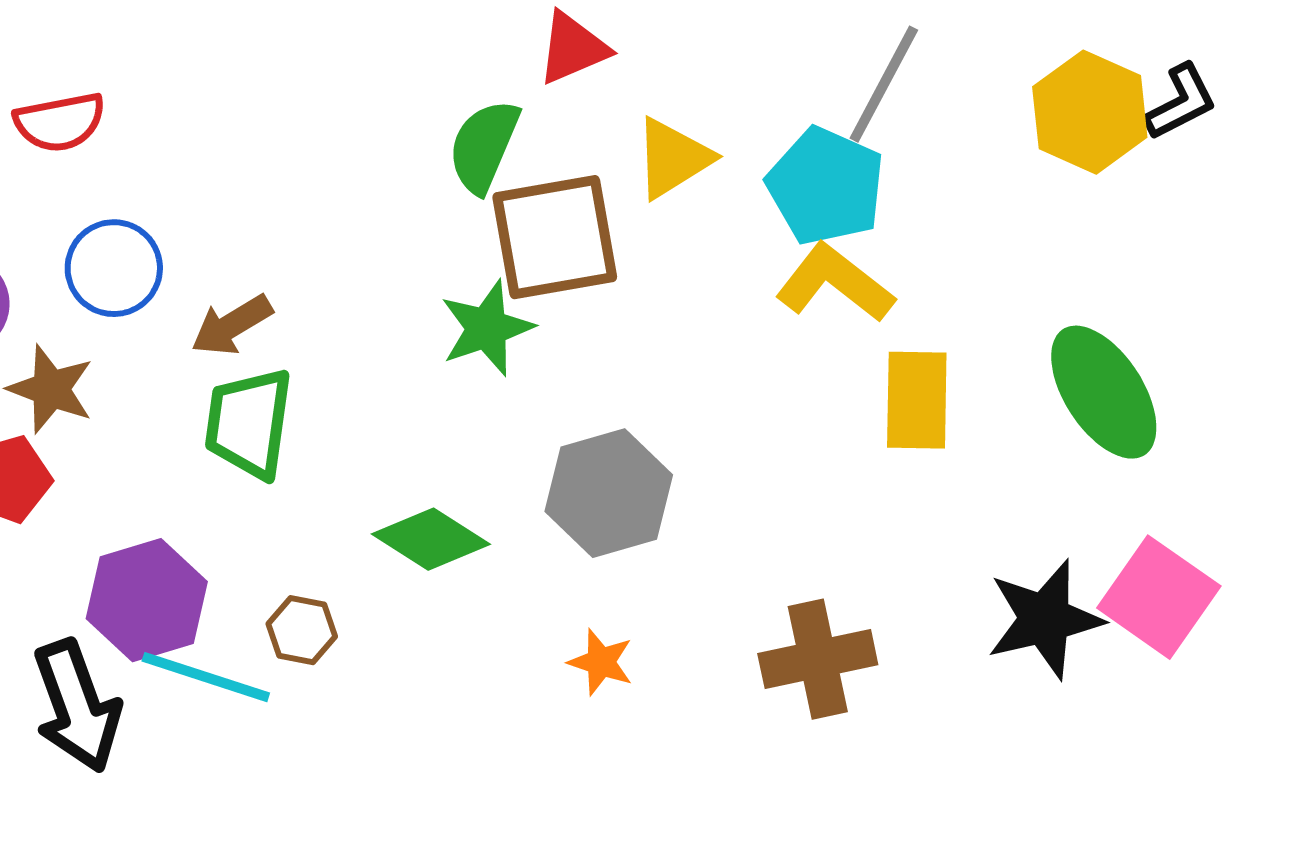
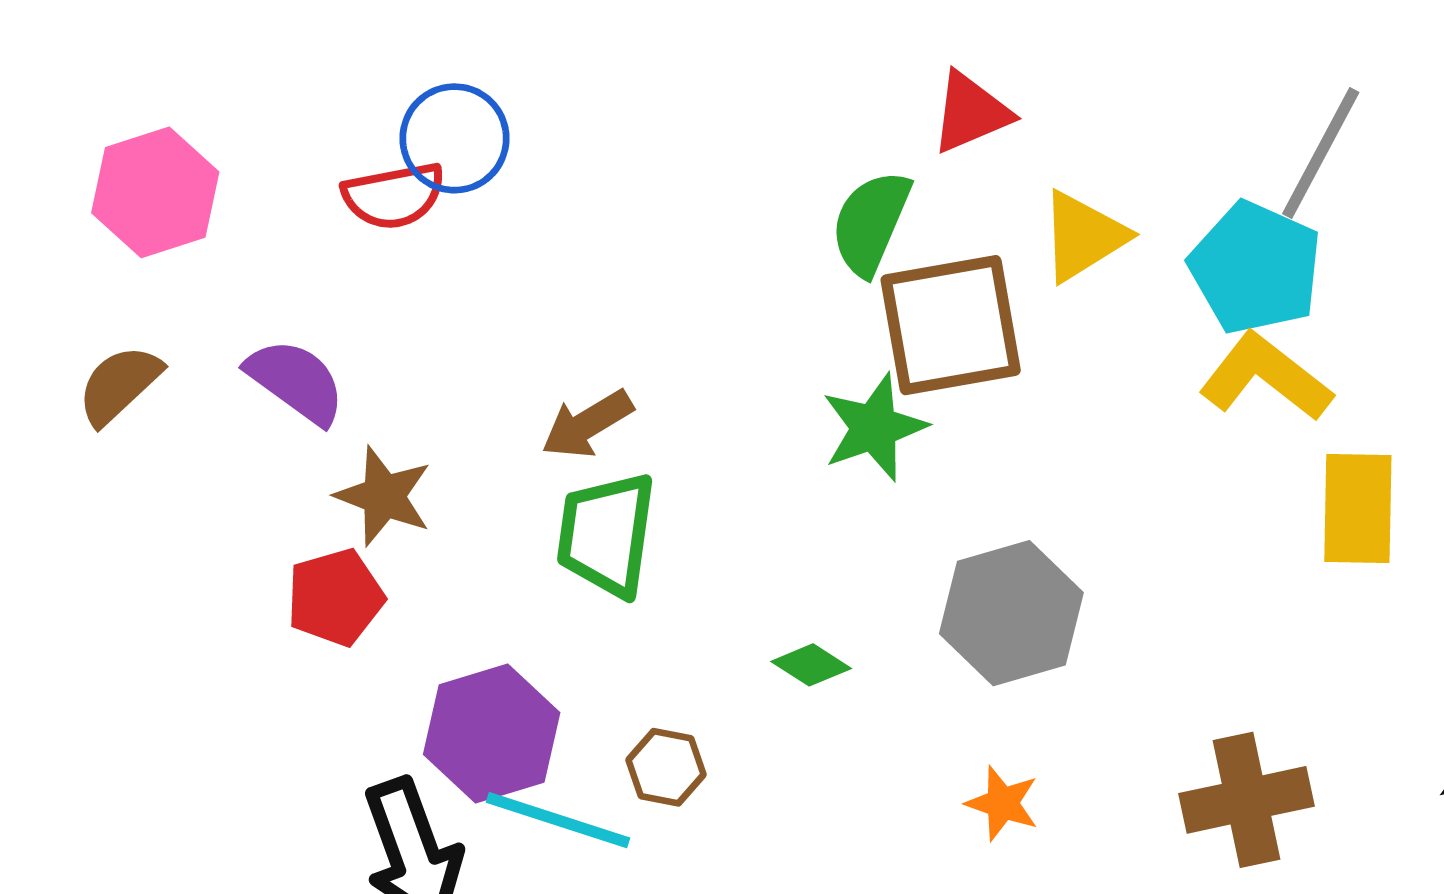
blue circle: (114, 268) -> (454, 138), moved
green diamond: (431, 539) -> (811, 665), size x0.6

